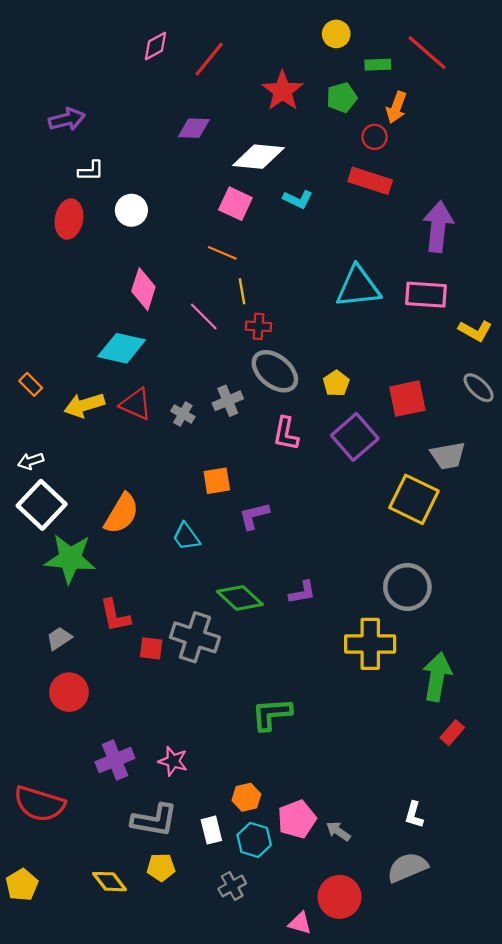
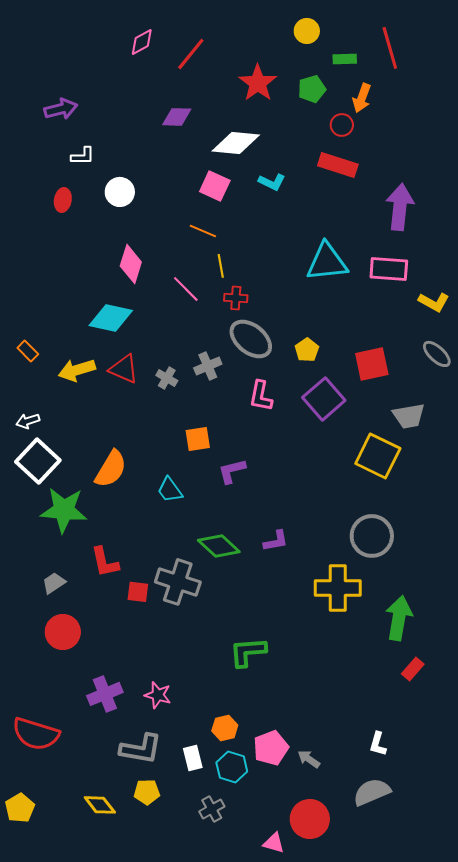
red line: (427, 53) -> (390, 48), turned 33
red ellipse: (69, 219) -> (63, 200), size x0.7

